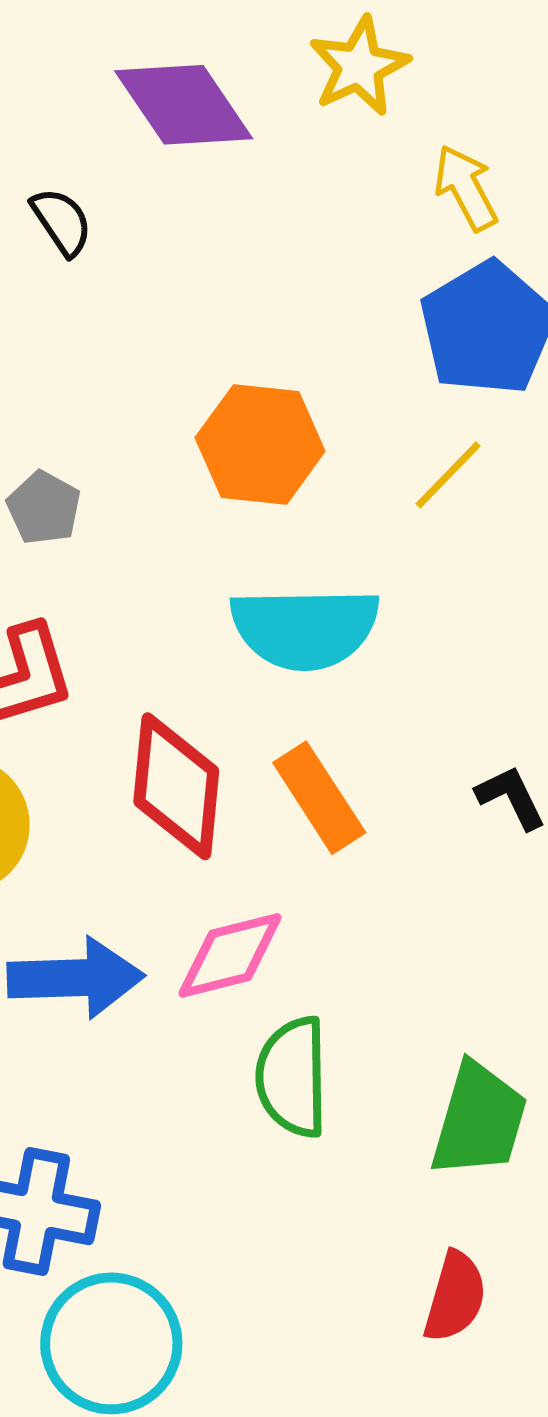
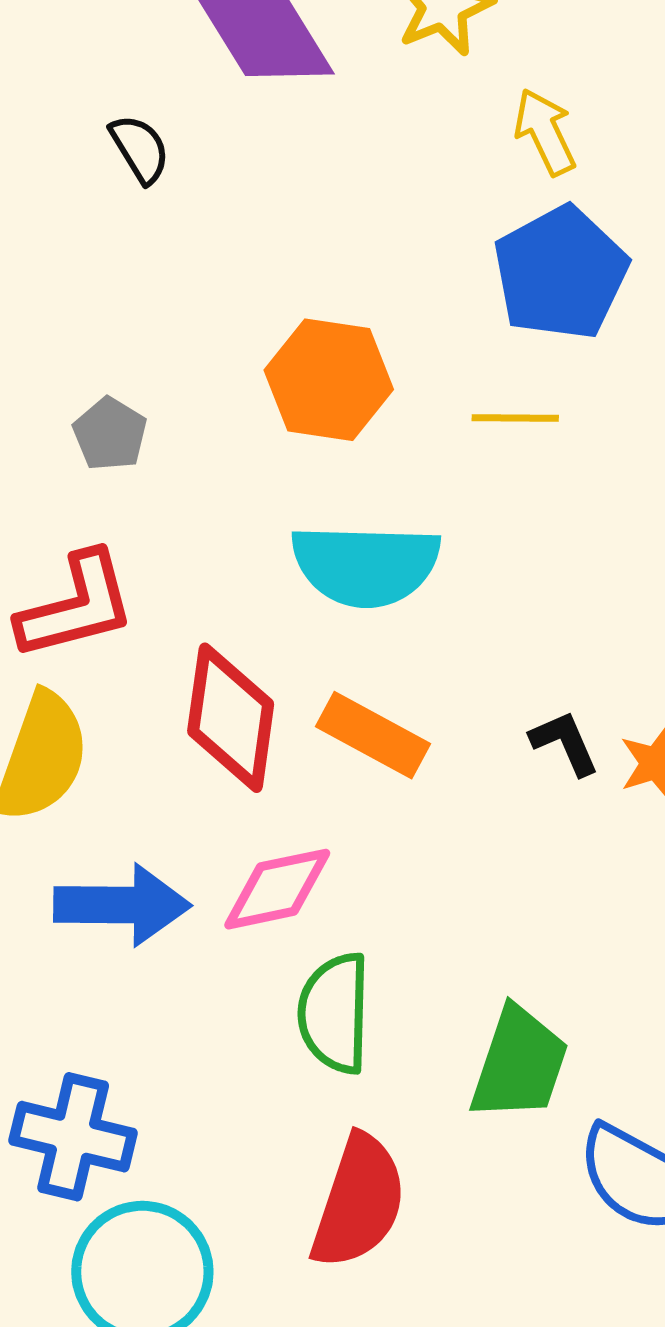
yellow line: (448, 475) -> (515, 418), turned 44
orange rectangle: (319, 798) -> (373, 735), turned -31
red semicircle: (455, 1297) -> (359, 1202), moved, size x1.5

